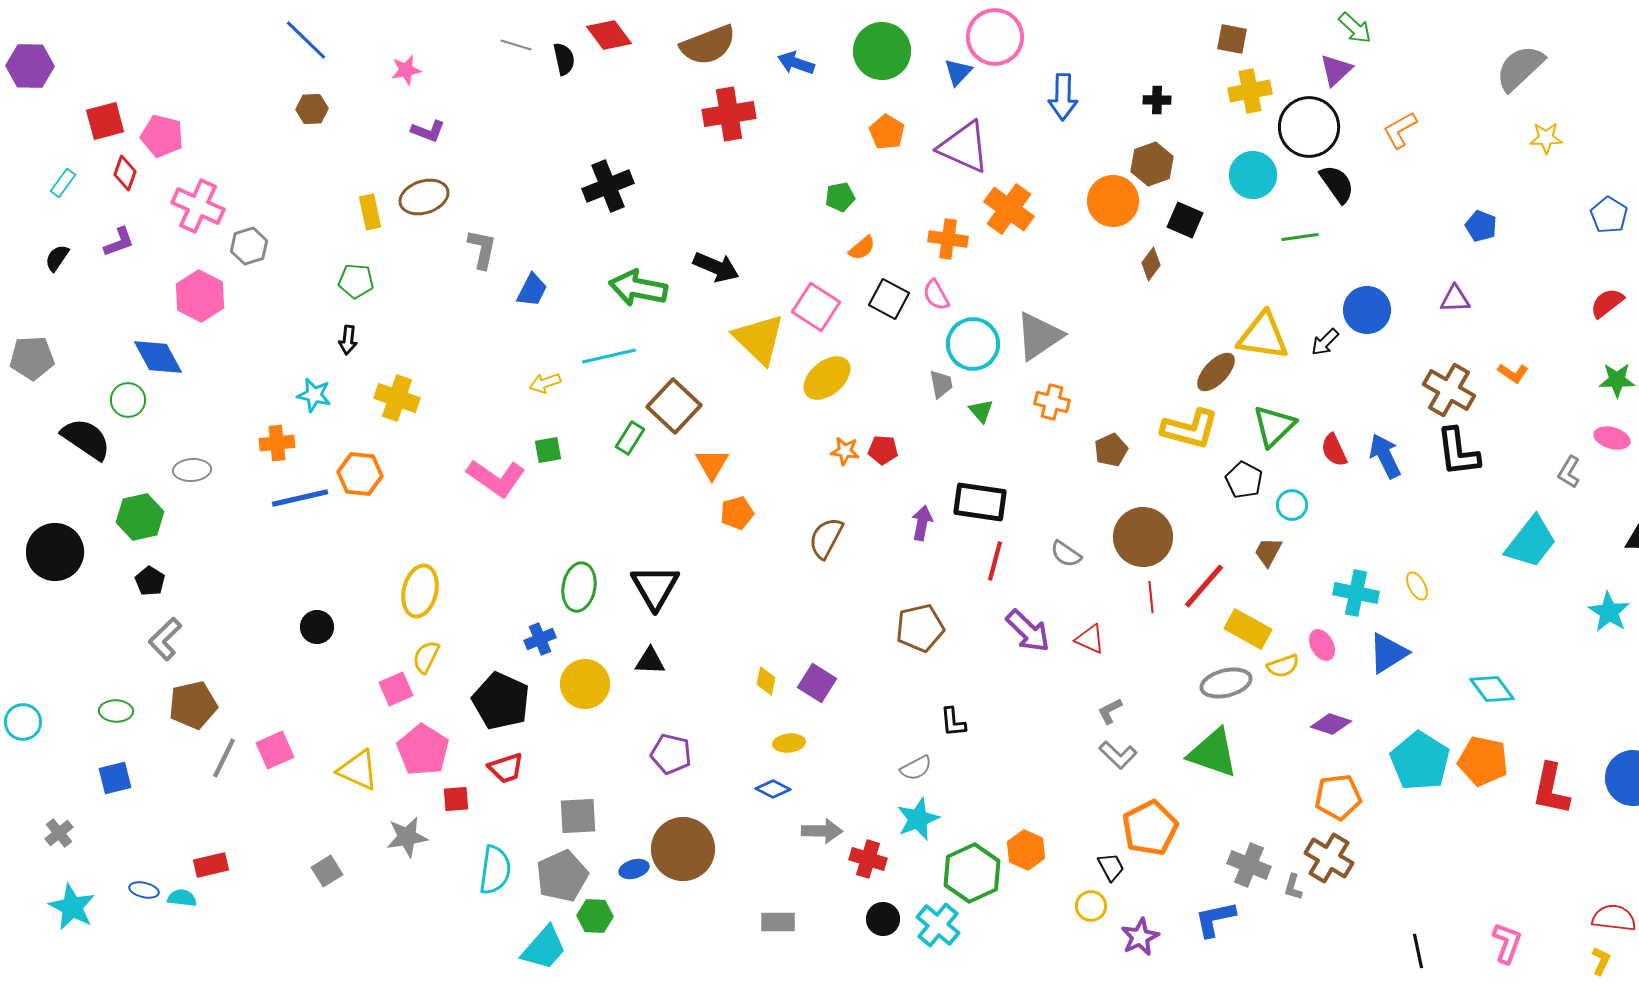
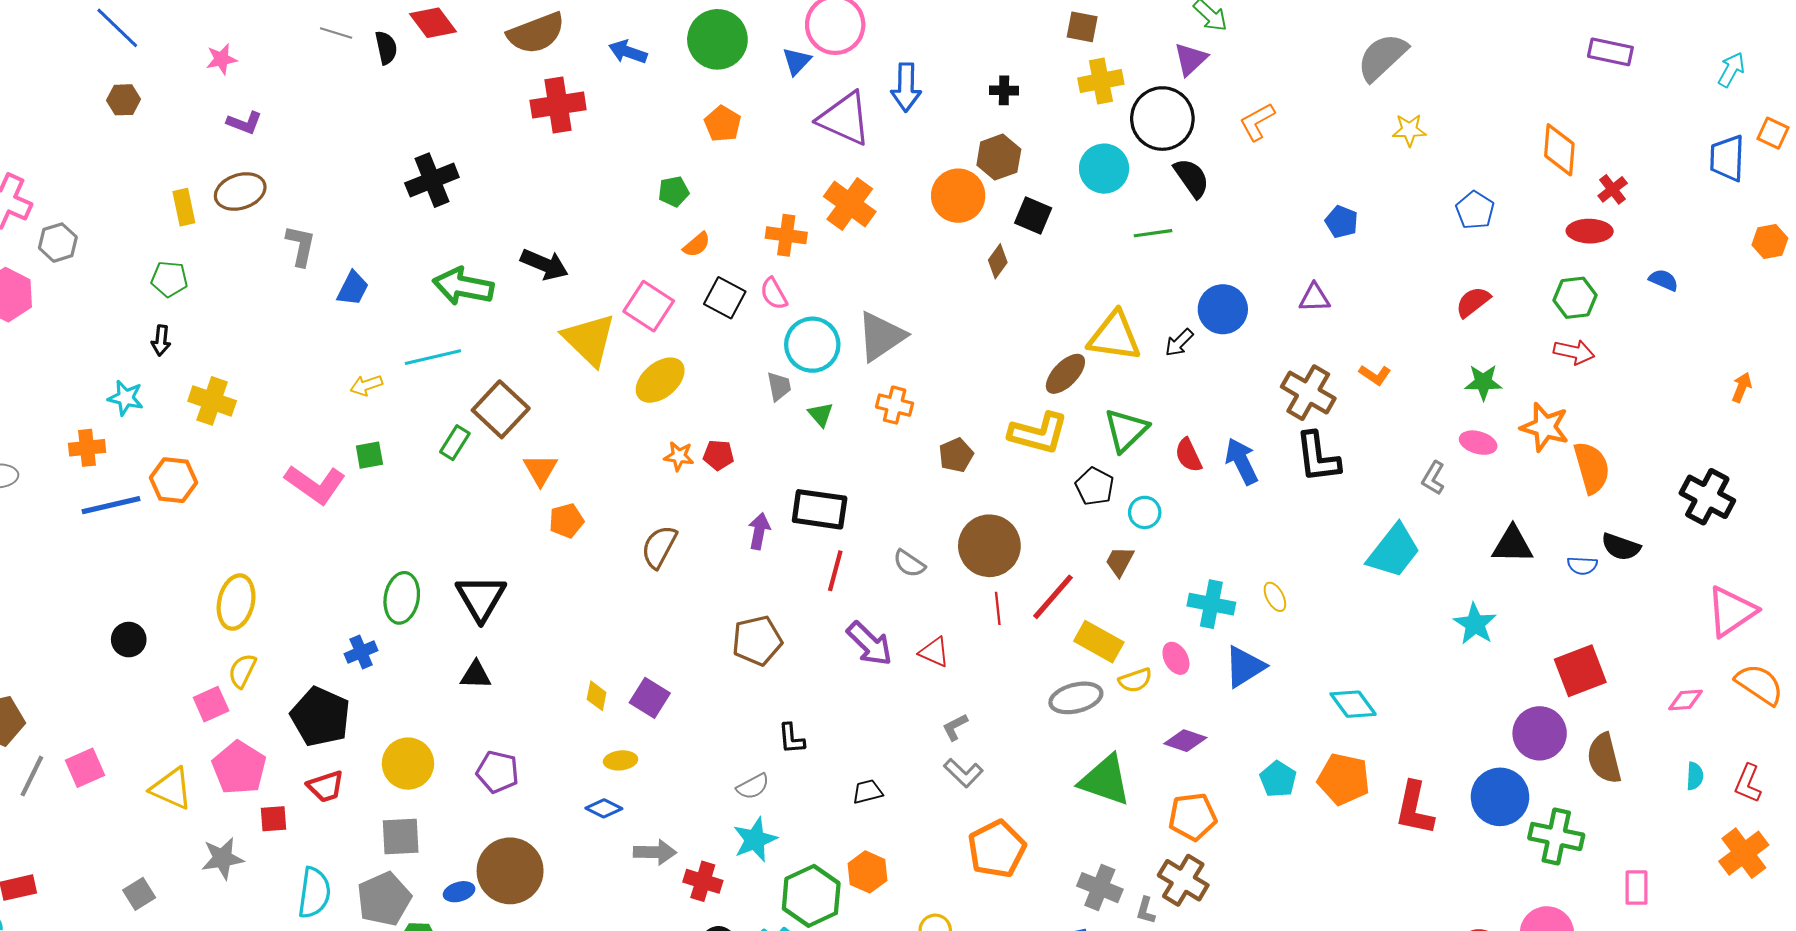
purple triangle: (964, 147) -> (845, 119), moved
yellow circle: (585, 684) -> (408, 764), moved
green triangle: (1213, 753) -> (1105, 780), moved
cyan pentagon: (1420, 761) -> (1278, 779), size x0.6
black trapezoid: (1111, 867) -> (867, 792), moved, turned -76

